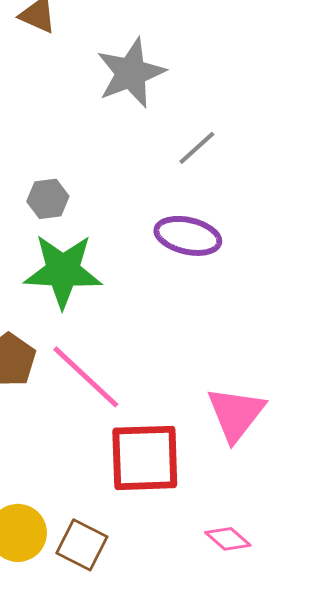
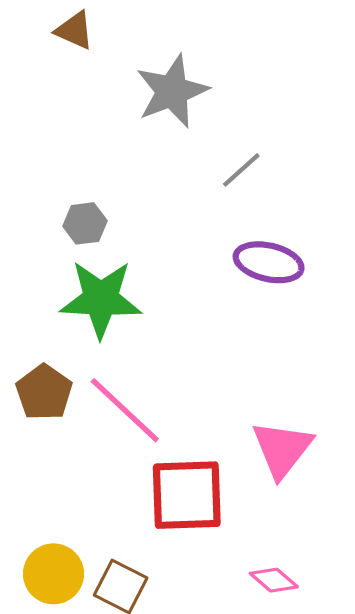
purple ellipse: (188, 236) -> (269, 262), moved

